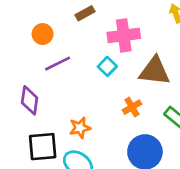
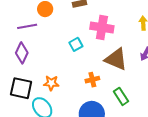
purple line: (58, 64) -> (27, 26), moved
cyan square: (107, 66) -> (76, 44), moved

